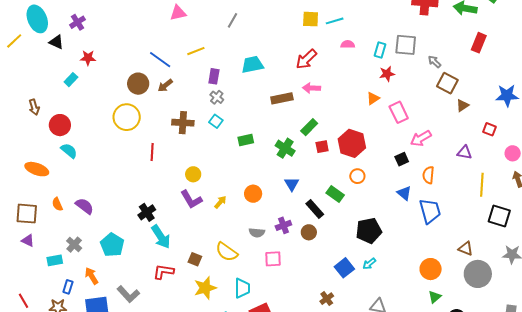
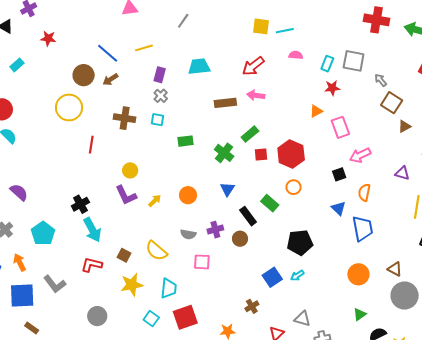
red star: (88, 58) -> (48, 38), moved
cyan square: (216, 121) -> (158, 120), turned -32
orange circle: (431, 269) -> (358, 274), moved

